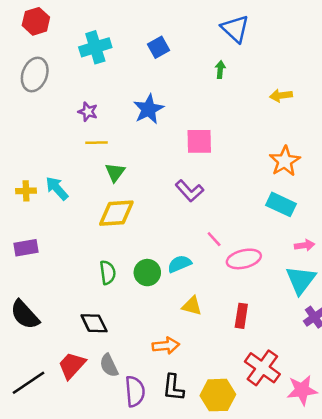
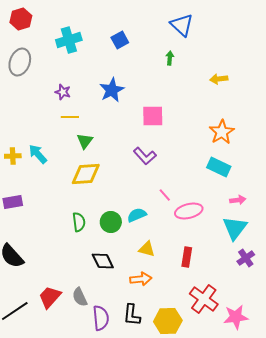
black diamond: (94, 323) -> (103, 261), moved
orange arrow: (166, 346) -> (141, 279), moved

